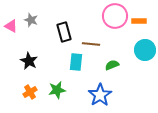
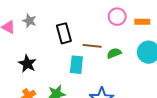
pink circle: (115, 16) -> (117, 17), size x0.7
green semicircle: (112, 65) -> (114, 53), moved

